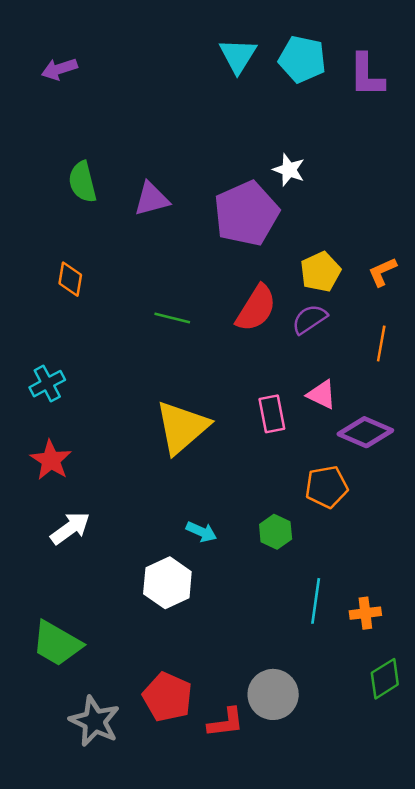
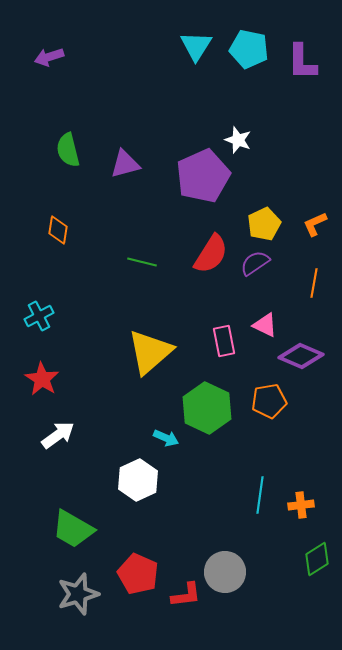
green hexagon: (276, 532) -> (207, 408), moved, size x1.8
green trapezoid: (57, 643) -> (73, 529), moved
gray star: (95, 721) -> (78, 594), turned 30

